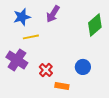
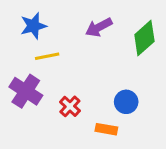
purple arrow: (53, 14) -> (99, 27), moved, turned 30
orange rectangle: (62, 86) -> (106, 129), moved

